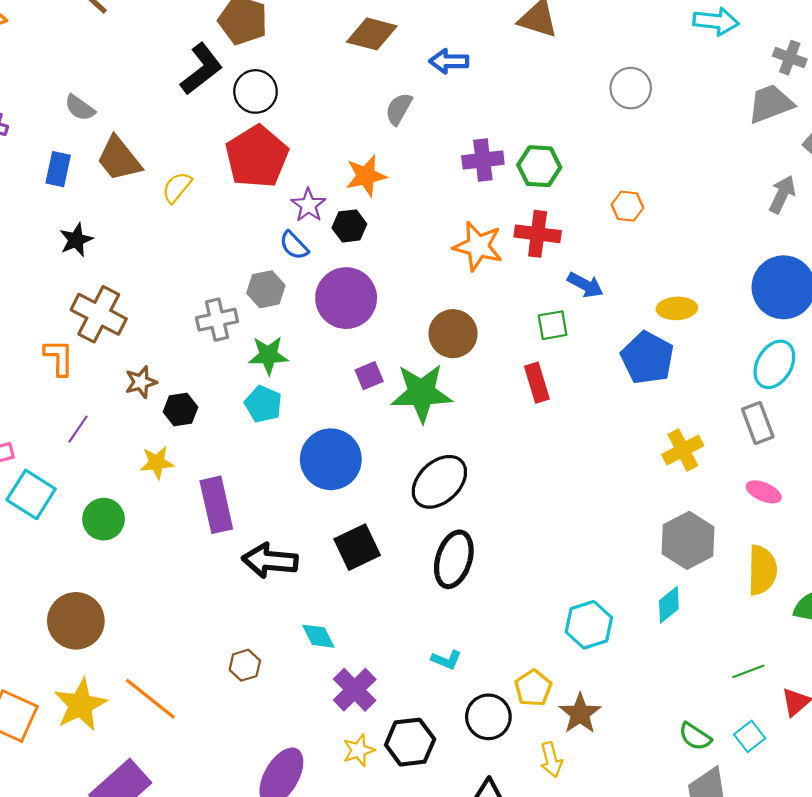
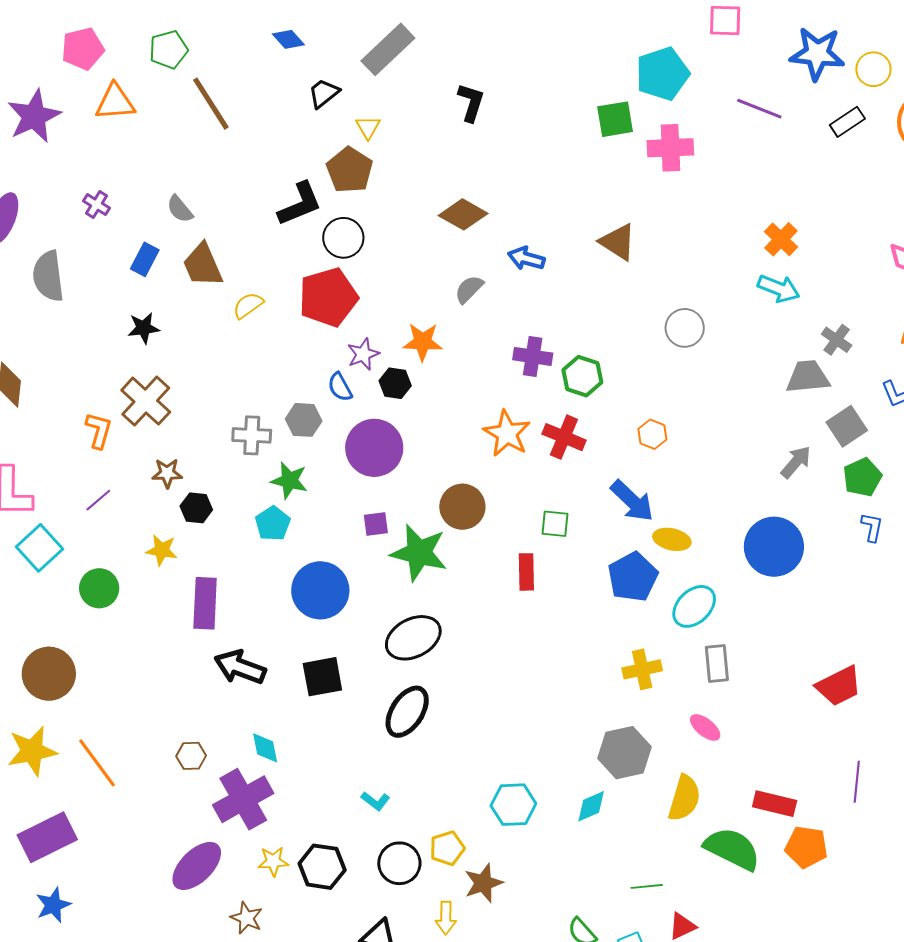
blue arrow: (585, 285) -> (632, 501), moved, size x1.4
cyan ellipse: (774, 364) -> (694, 606), moved
purple cross: (355, 690) -> (243, 799), moved, size x1.4

